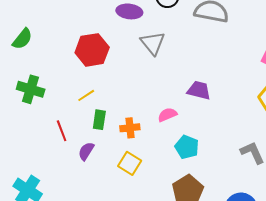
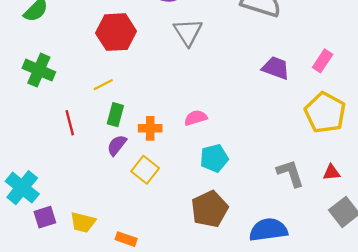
purple trapezoid: (199, 90) -> (276, 68), moved
cyan pentagon: (187, 147) -> (214, 158), turned 30
purple semicircle: (86, 151) -> (117, 145), moved

